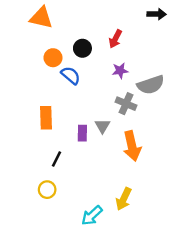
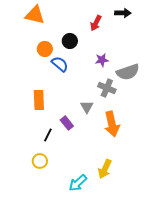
black arrow: (157, 14) -> (123, 13), moved
red arrow: (115, 39) -> (96, 23), moved
purple rectangle: (82, 133) -> (67, 123), moved, turned -40

